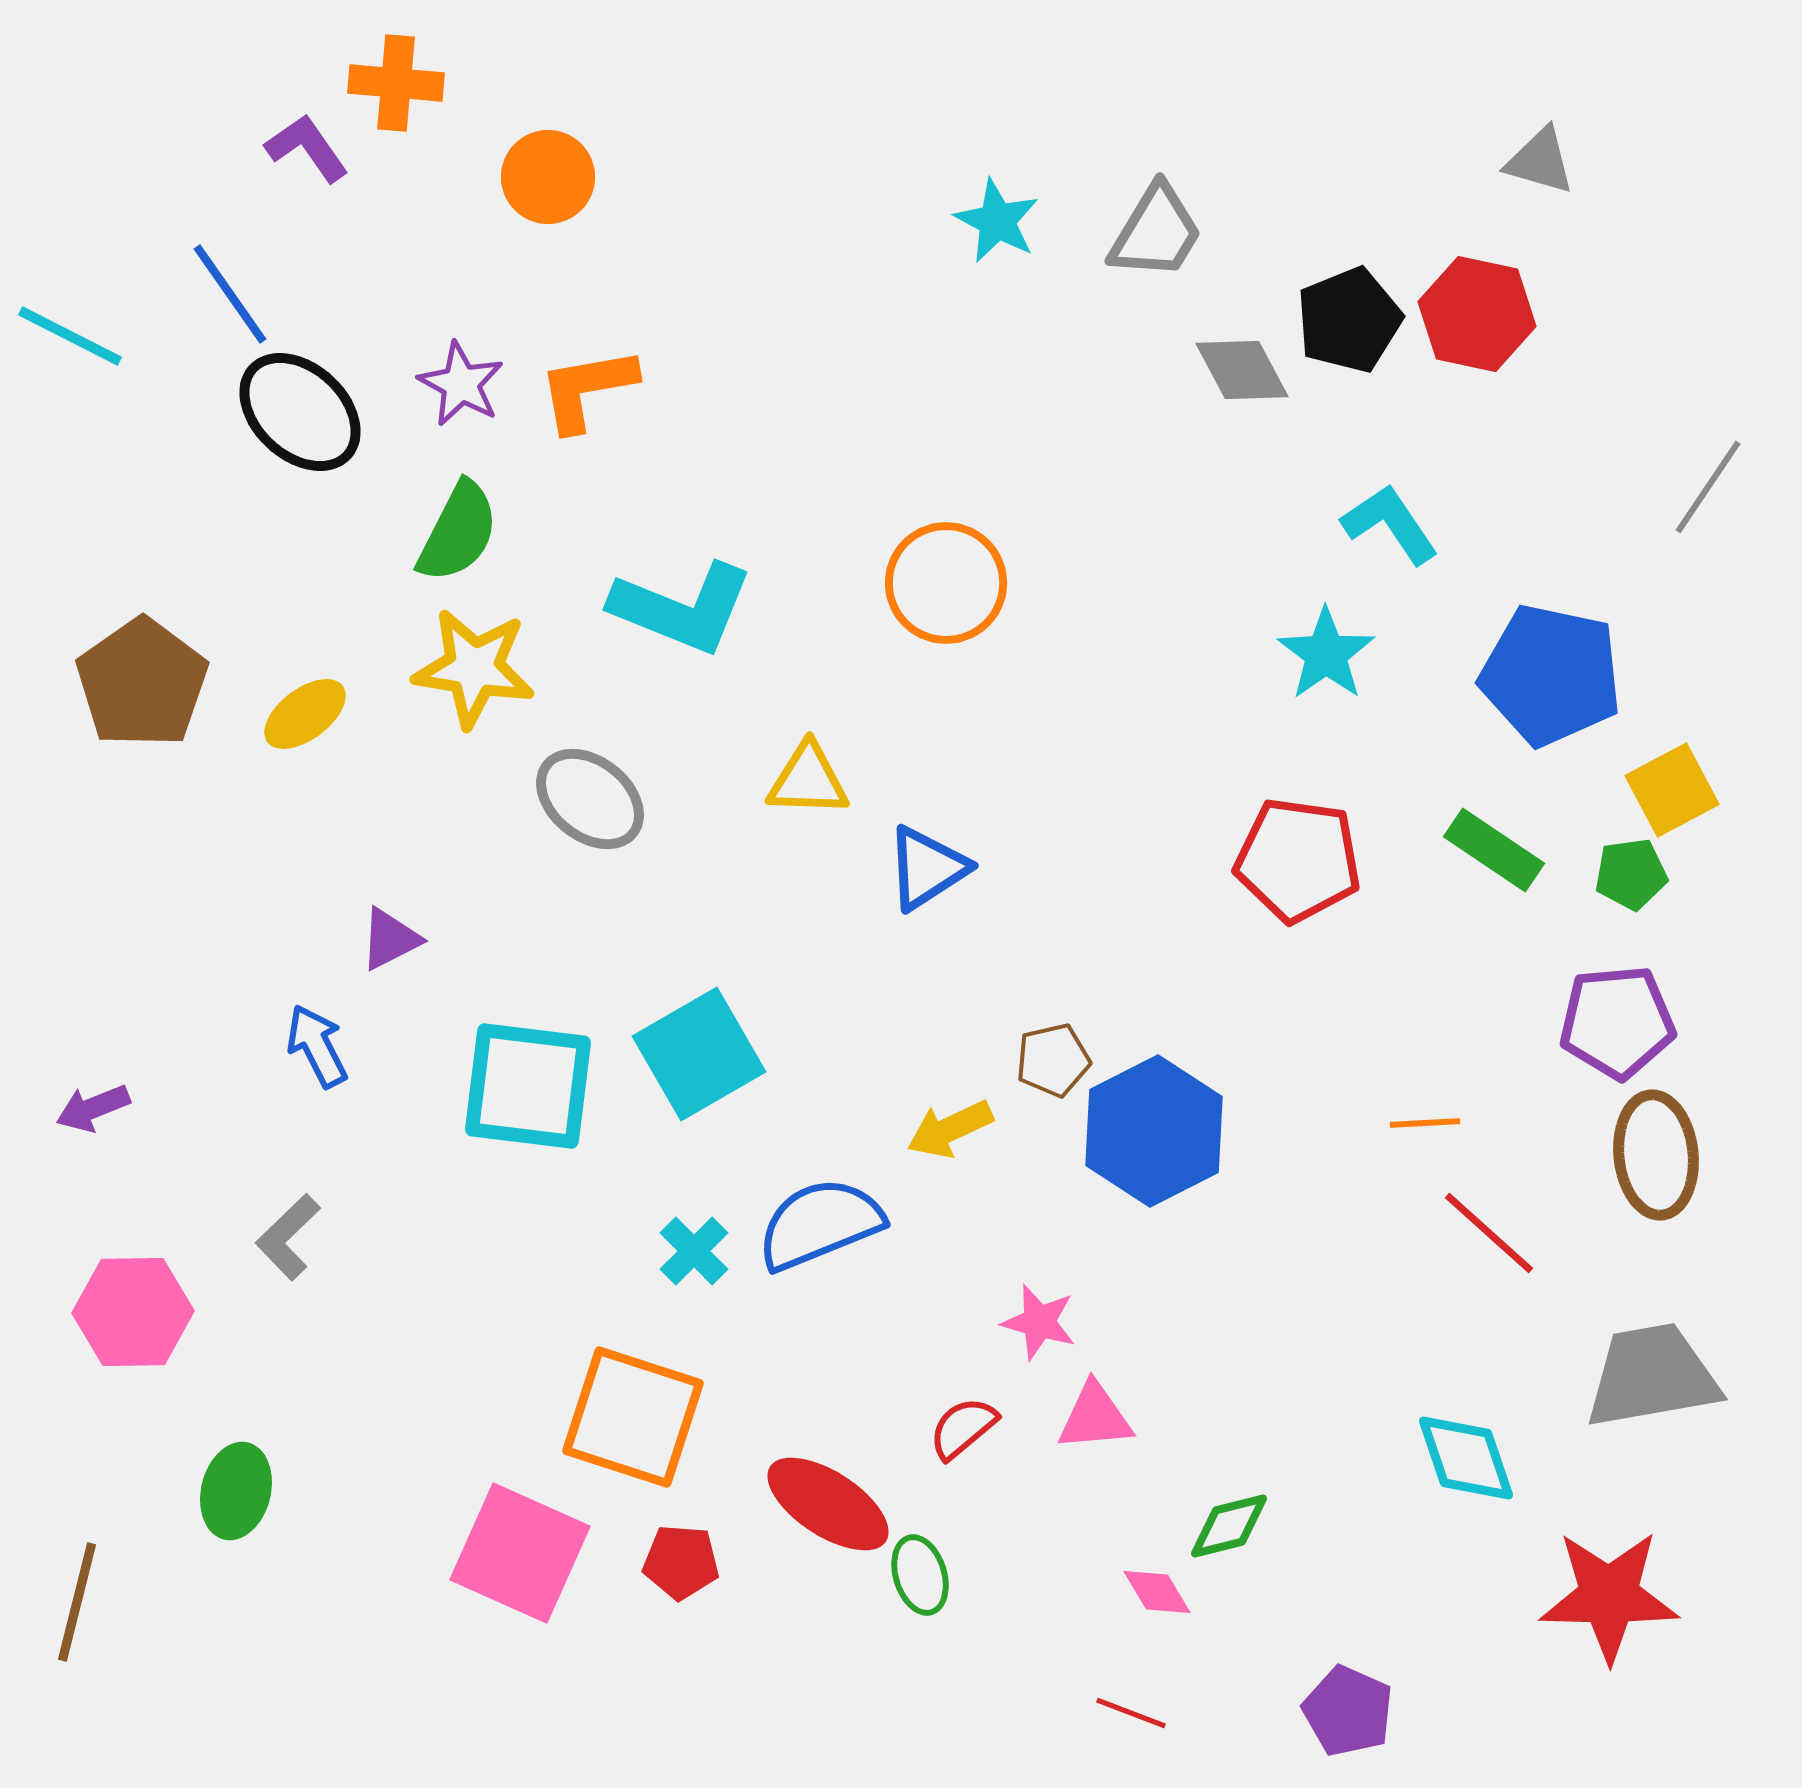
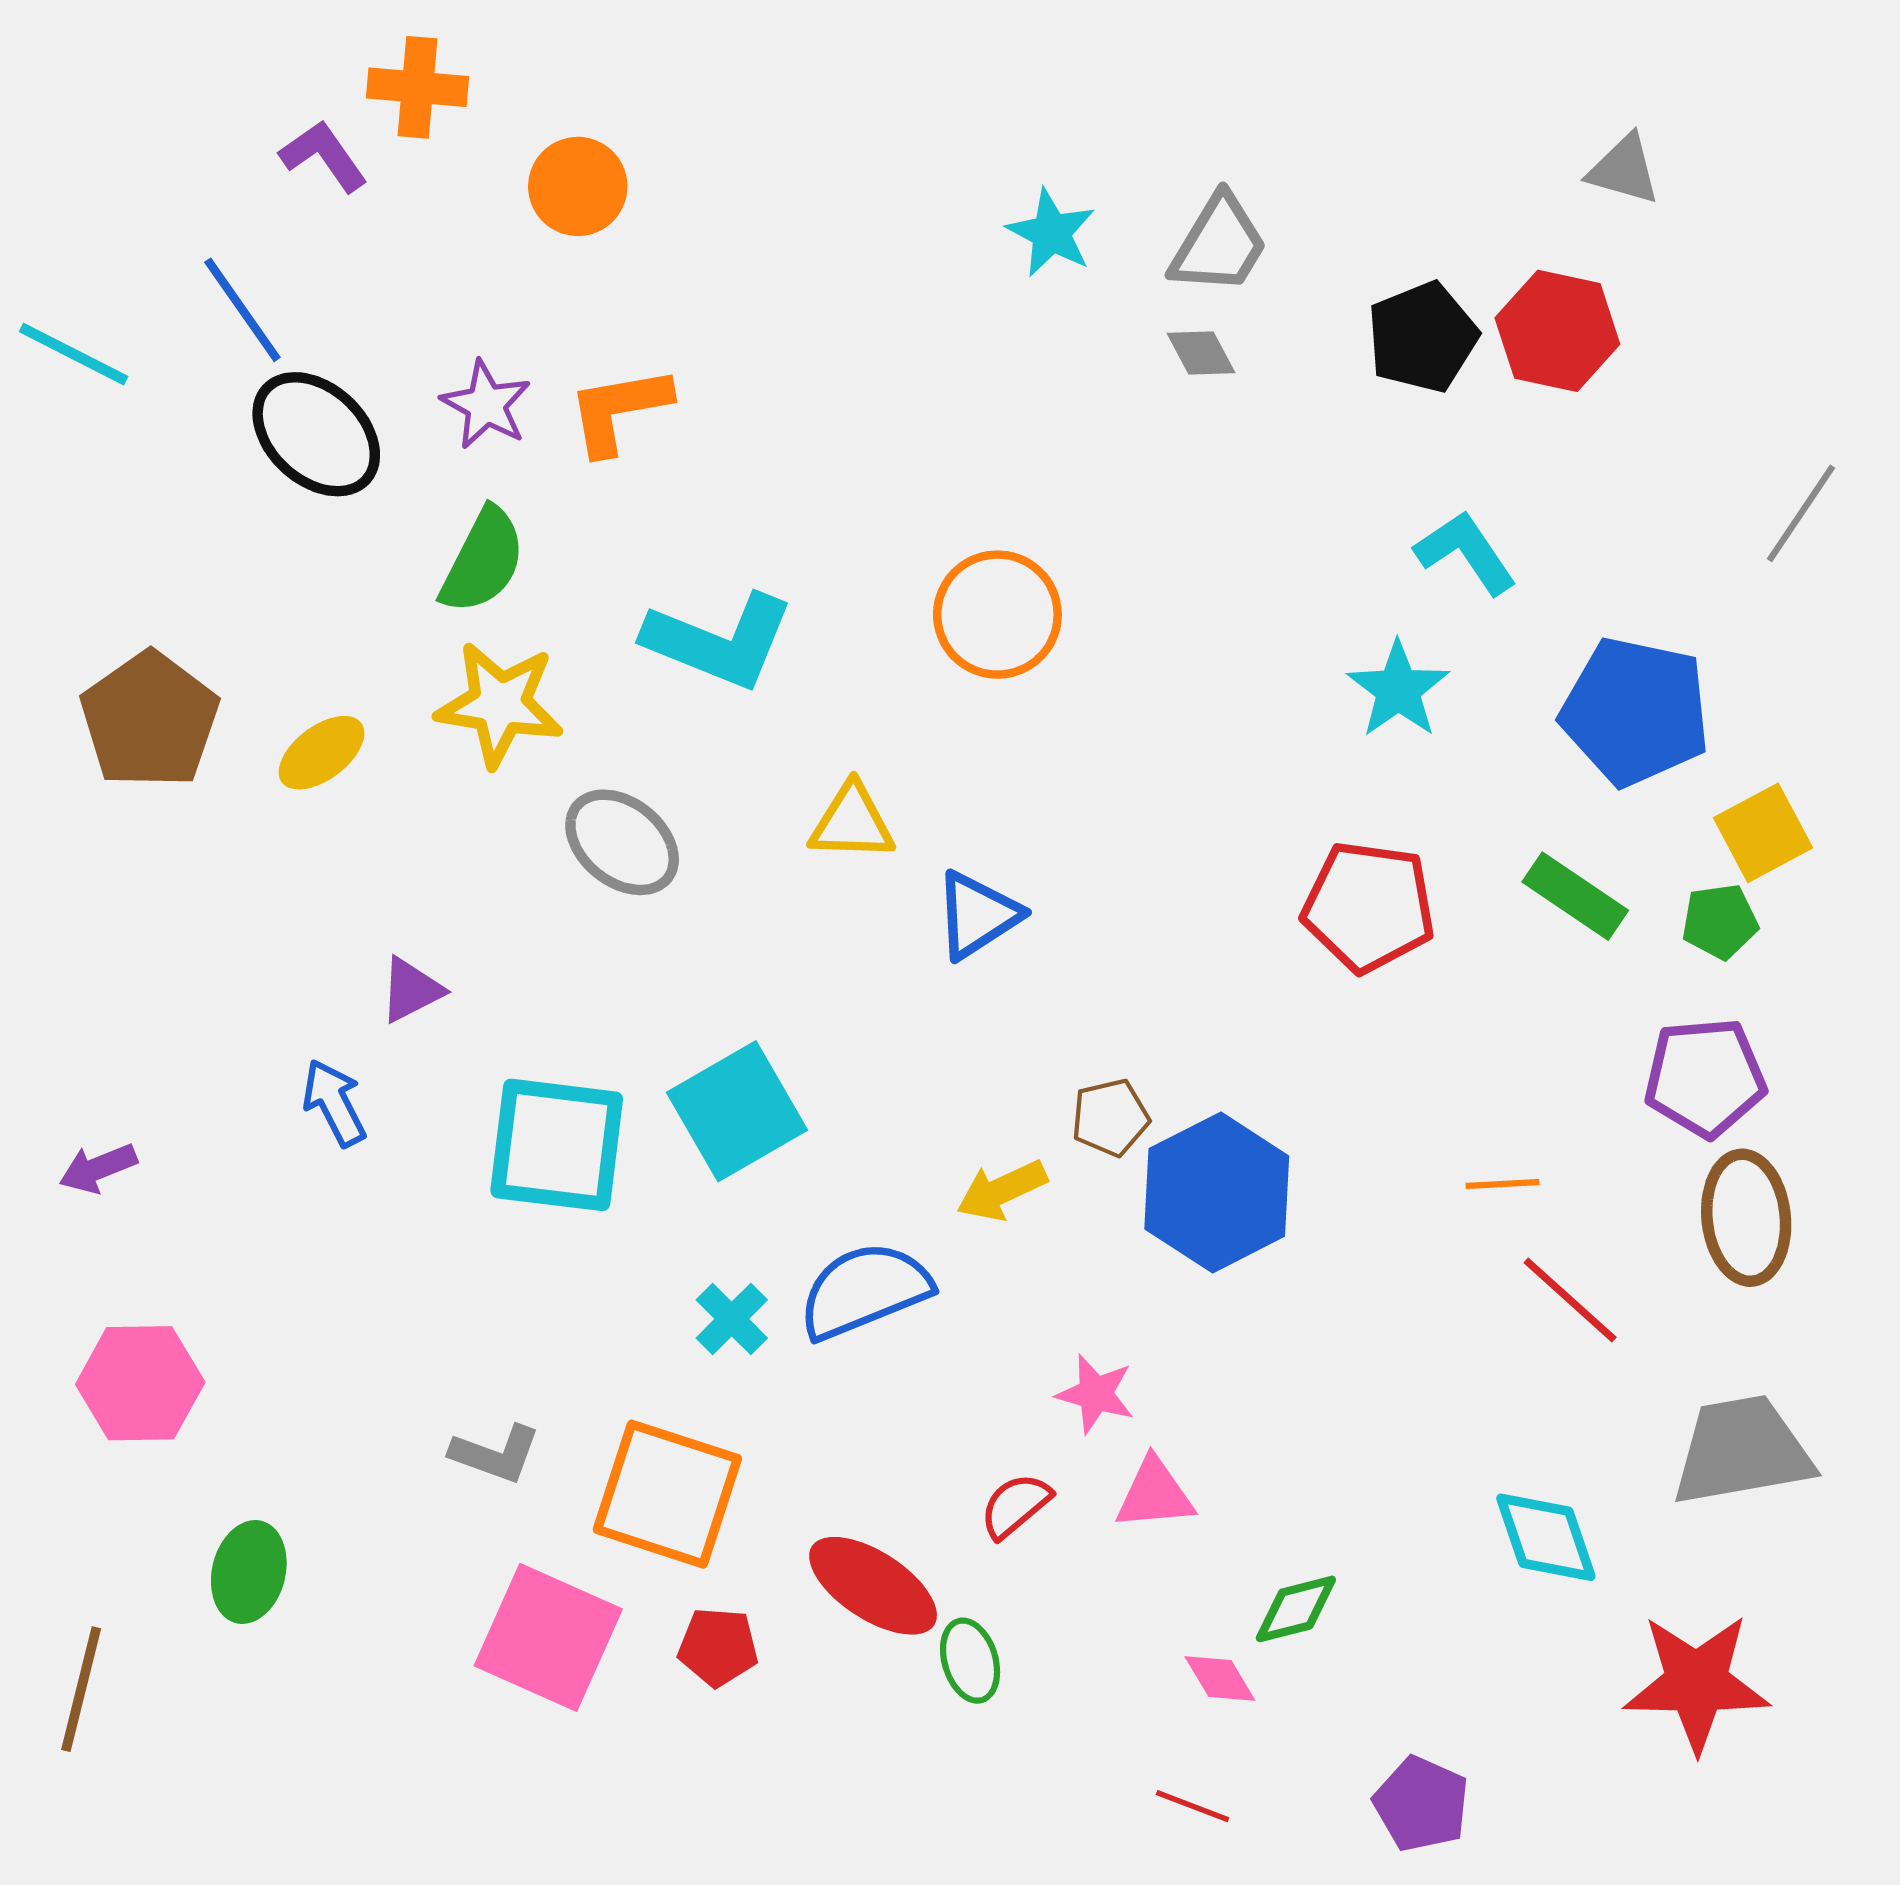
gray diamond: (1242, 370) -> (1201, 353), moved, size x0.7
gray L-shape: (288, 1237) -> (496, 1454), moved, turned -116

